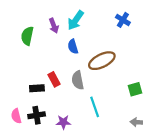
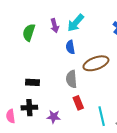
red rectangle: (54, 79) -> (78, 103), moved
cyan line: (95, 107) -> (102, 116), moved
pink semicircle: (16, 116) -> (11, 116), moved

